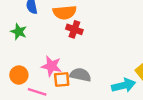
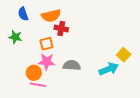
orange circle: (19, 75) -> (34, 73), moved
orange square: (62, 80) -> (46, 44), moved

